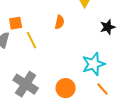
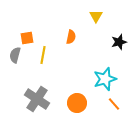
yellow line: (32, 40) -> (43, 55), turned 36

